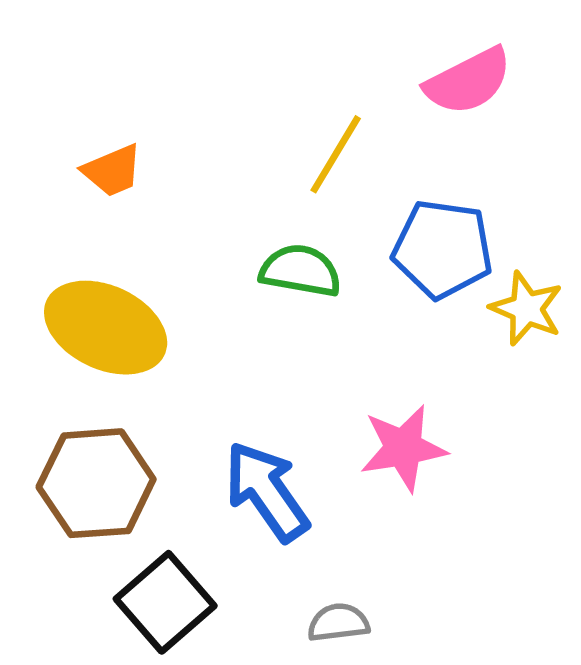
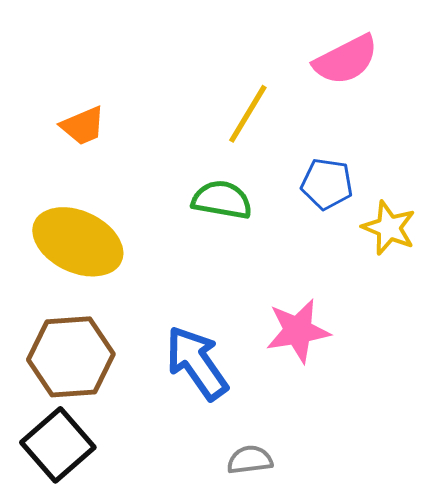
blue pentagon: (443, 249) -> (327, 184), size x0.7
black square: (165, 602) -> (58, 445), moved

